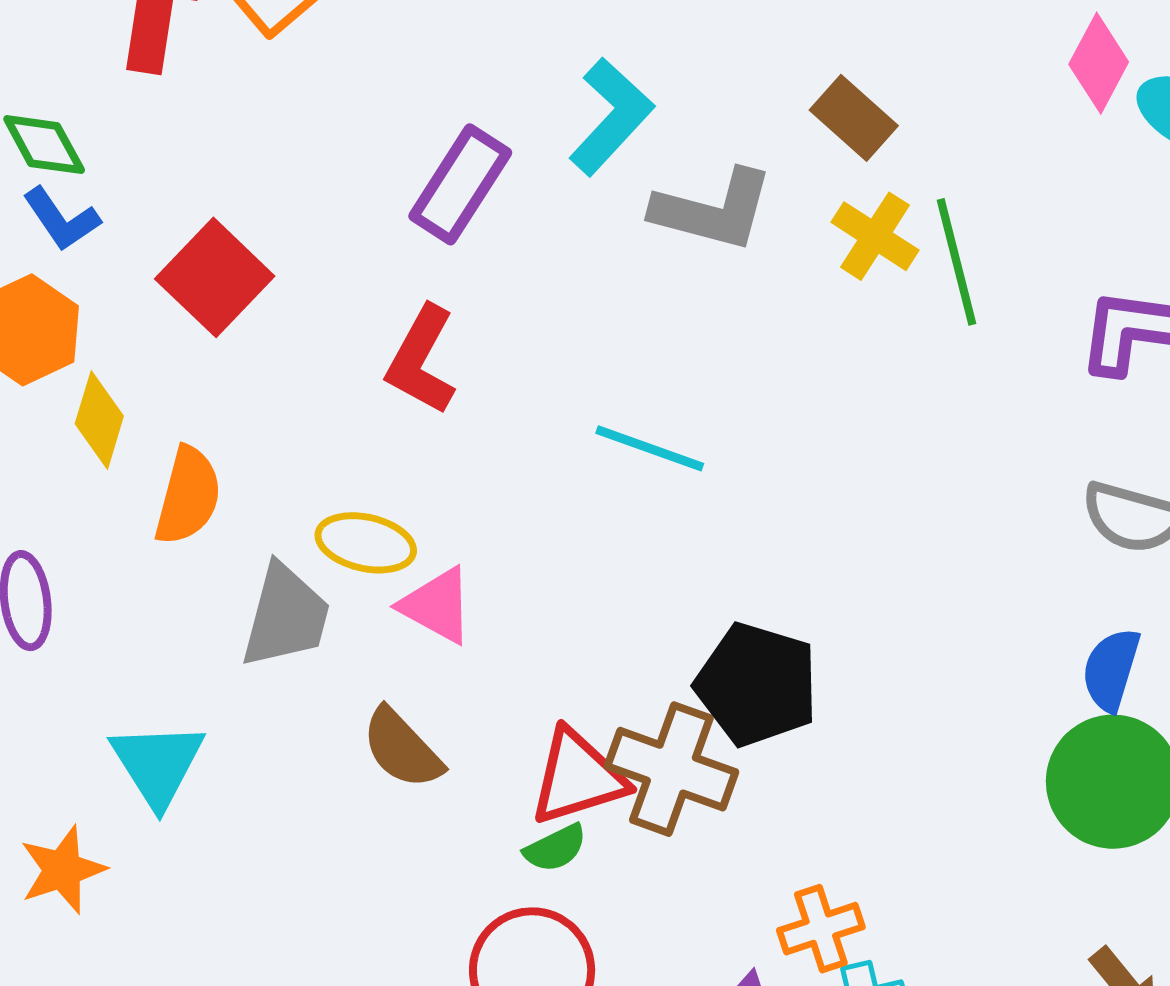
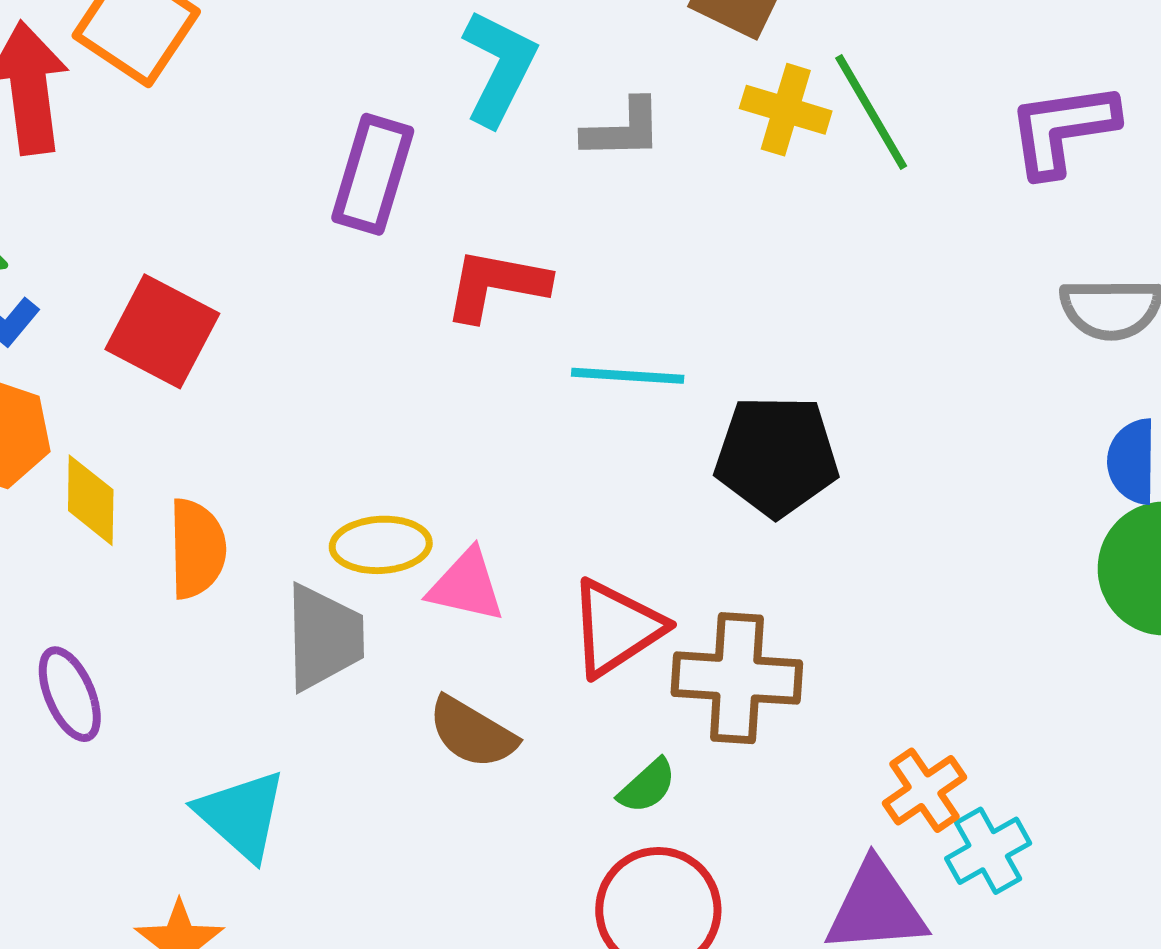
gray L-shape: (713, 210) -> (623, 129), size x0.7
red L-shape: (421, 360) -> (496, 285), moved, turned 88
black pentagon: (757, 684) -> (776, 456), moved
red triangle: (578, 777) -> (616, 628), moved

